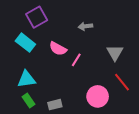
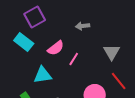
pink semicircle: (58, 49) -> (56, 48), turned -66
cyan triangle: (26, 79) -> (43, 75), moved

